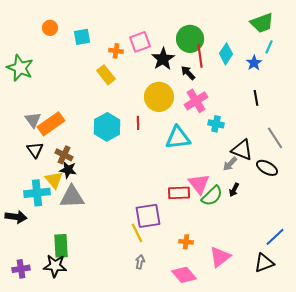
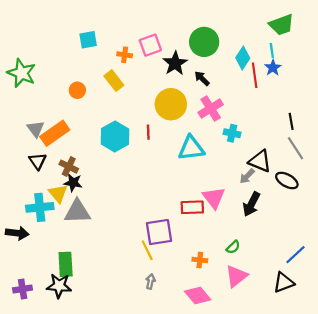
orange circle: (50, 28) -> (77, 90), moved
cyan line: (269, 47) -> (272, 50), moved, turned -32
red line: (200, 56) -> (255, 75), moved
black line: (256, 98) -> (291, 121), moved
black arrow: (234, 190) -> (251, 204), size x1.6
green semicircle: (212, 196) -> (233, 247), moved, size x0.6

